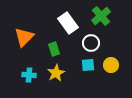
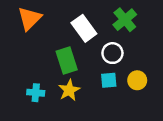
orange triangle: (24, 37) -> (30, 18), moved
green rectangle: (54, 49) -> (67, 60), size x1.5

